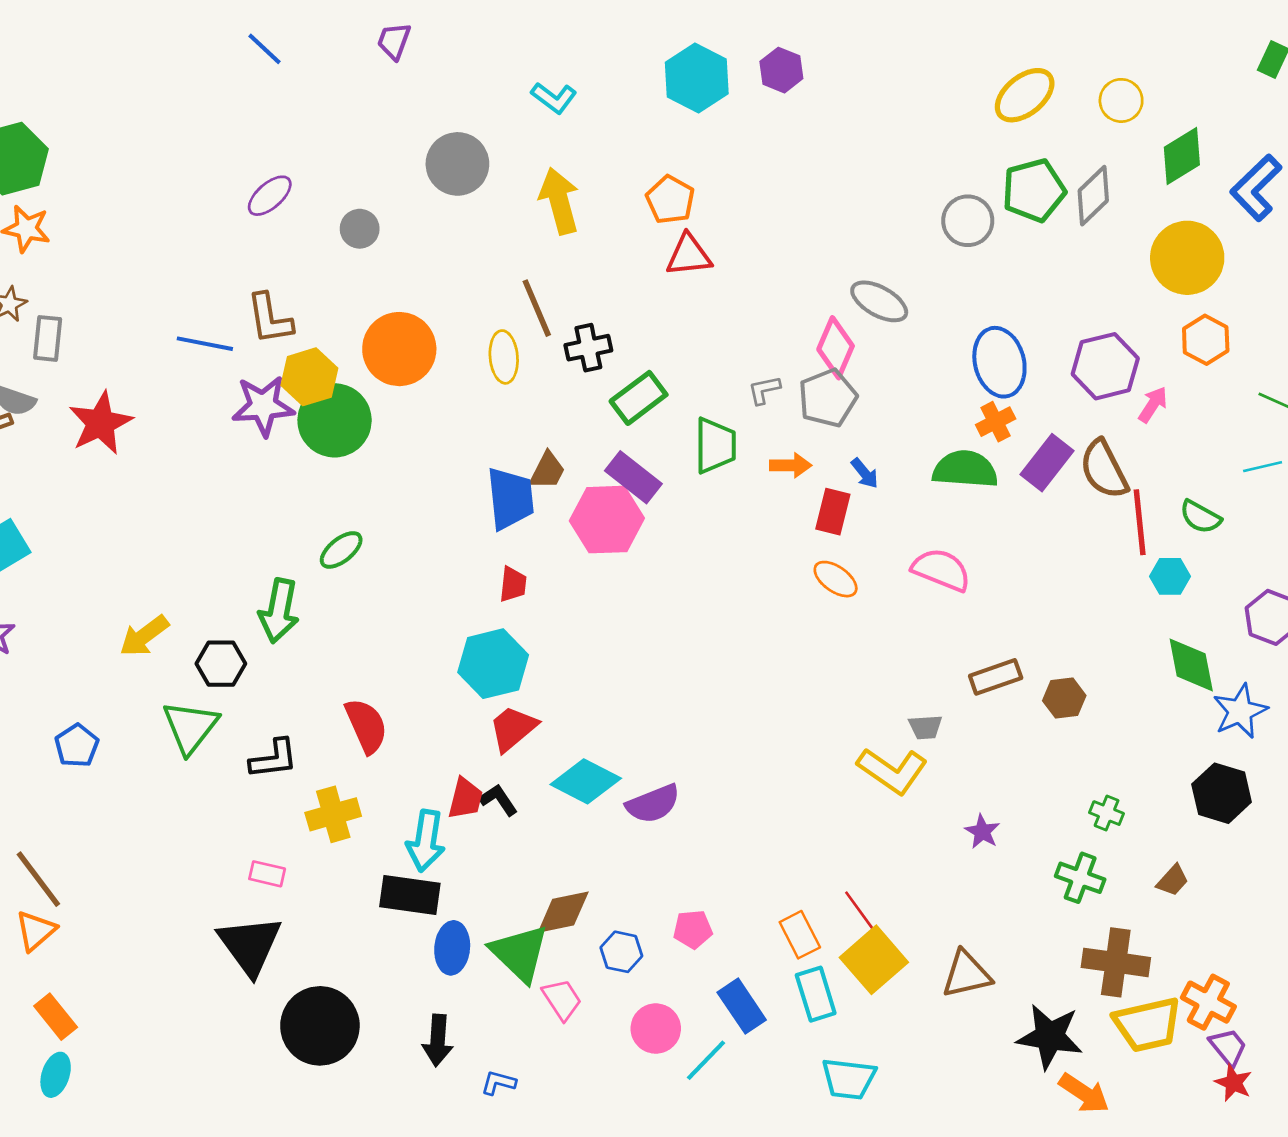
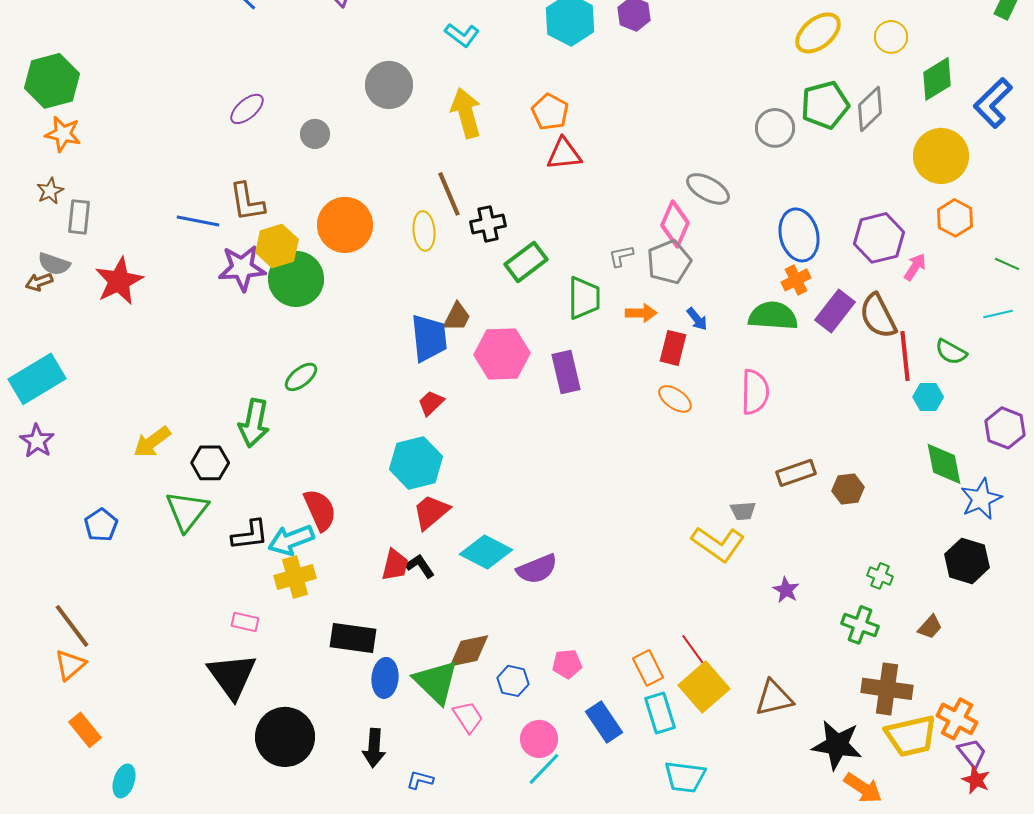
purple rectangle: (633, 477) -> (566, 372), moved, turned 39
pink semicircle: (941, 570) -> (755, 392), turned 69
red trapezoid: (513, 584) -> (431, 403), turned -140
cyan arrow: (426, 841) -> (291, 540), moved, turned 60
cyan line: (706, 1060) -> (544, 769), moved
cyan ellipse: (56, 1075) -> (124, 781), moved

